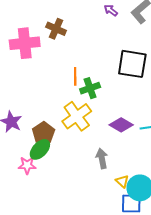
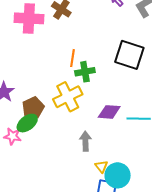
purple diamond: (121, 125) -> (109, 112), turned -35

